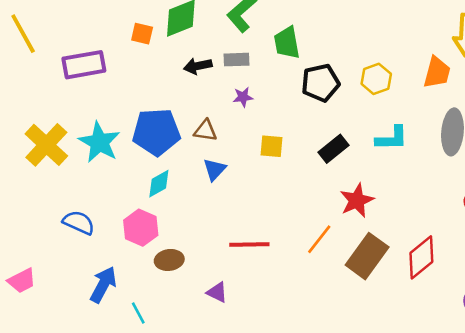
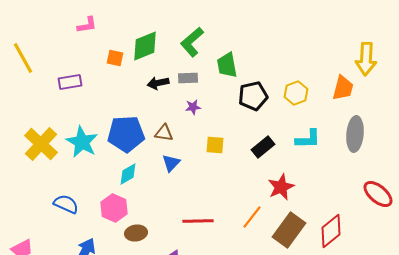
purple rectangle: (84, 65) -> (70, 82), size x0.7

